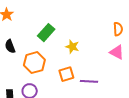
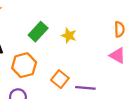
yellow star: (72, 47) -> (69, 36), moved
orange square: (66, 74) -> (60, 79), turned -35

